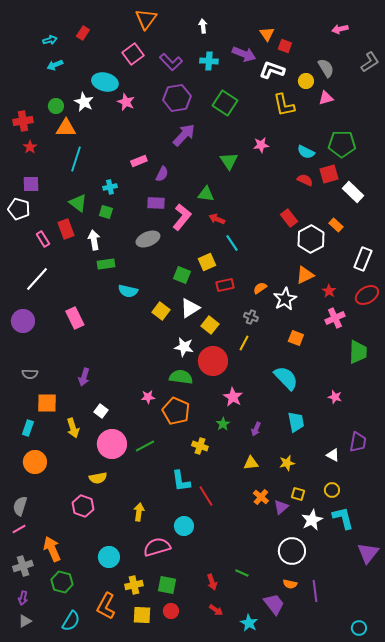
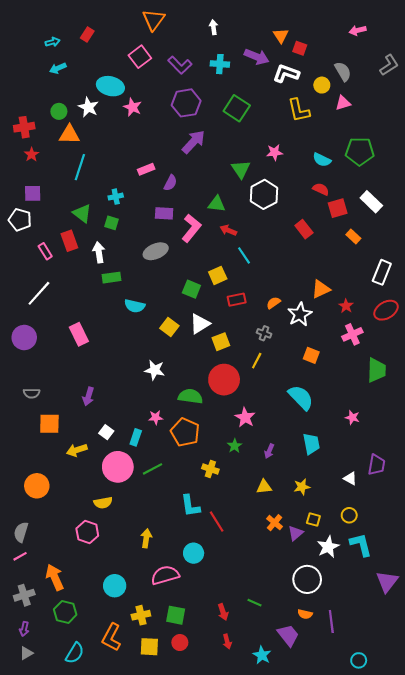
red square: (329, 174) -> (338, 208), moved
white hexagon: (311, 239) -> (264, 194), moved
yellow square: (210, 325) -> (221, 342), turned 30
white star: (184, 347) -> (155, 370), moved
cyan rectangle: (28, 428) -> (136, 437), moved
yellow arrow: (73, 428) -> (77, 450), turned 90
red arrow: (216, 610) -> (227, 641), turned 40
cyan circle: (359, 628) -> (359, 660), moved

